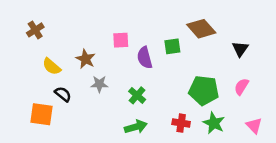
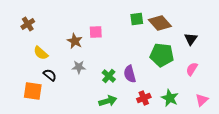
green square: (172, 46) -> (137, 19), moved
purple semicircle: (145, 58) -> (130, 74), moved
brown star: (86, 59) -> (75, 41), moved
green pentagon: (204, 90) -> (162, 55), moved
red cross: (181, 123) -> (144, 98), turned -32
pink triangle: (254, 126) -> (202, 100), turned 32

